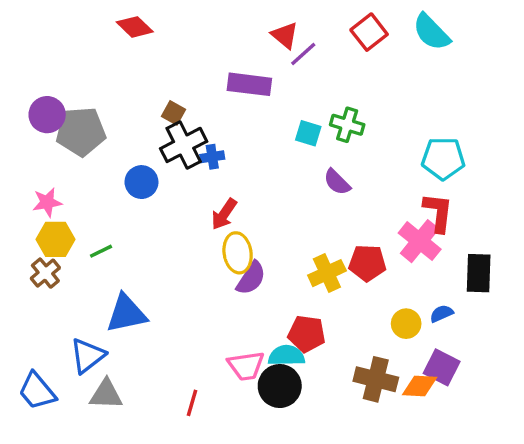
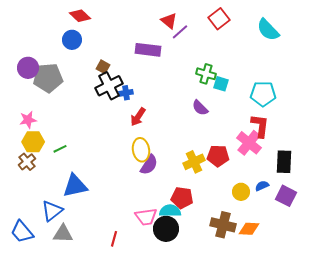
cyan semicircle: (431, 32) -> (268, 30), moved
cyan square: (308, 133) -> (221, 84), moved
blue circle: (141, 182) -> (72, 40), moved
red arrow: (224, 214) -> (138, 117), moved
purple square: (442, 367) -> (286, 196), moved

